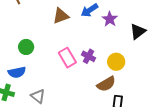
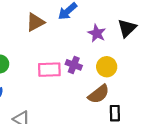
purple star: (110, 19) -> (97, 33), moved
pink rectangle: (67, 58) -> (49, 70), turned -54

